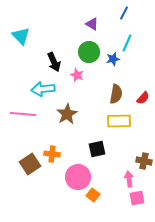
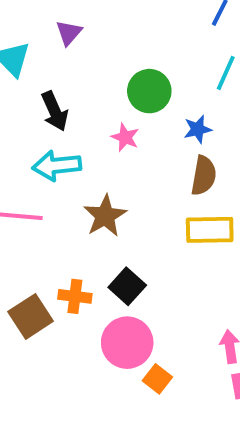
purple triangle: (92, 24) -> (69, 33), moved, turned 40
blue star: (113, 59) -> (198, 129), moved
black arrow: (54, 62) -> (55, 111), moved
black square: (97, 149) -> (127, 286), moved, turned -36

